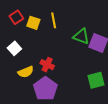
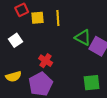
yellow square: (33, 23) -> (38, 18), turned -32
yellow semicircle: (26, 72) -> (13, 76), moved

